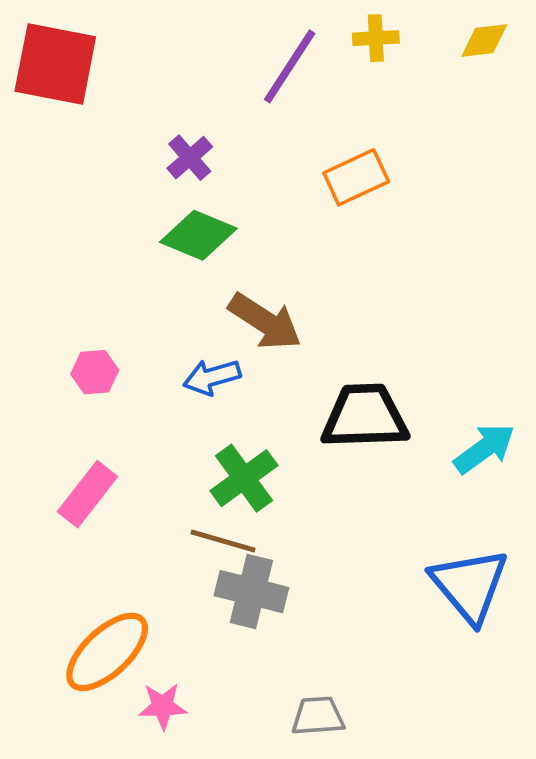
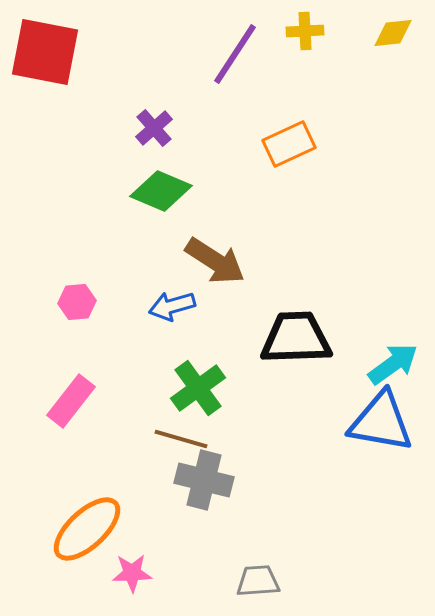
blue triangle: (470, 585) -> (381, 422), moved, turned -40

